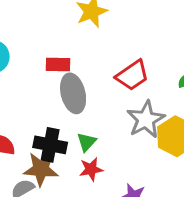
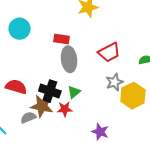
gray star: (146, 119) -> (114, 82), size x0.7
red star: (91, 169) -> (65, 109), moved

